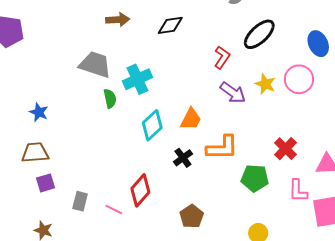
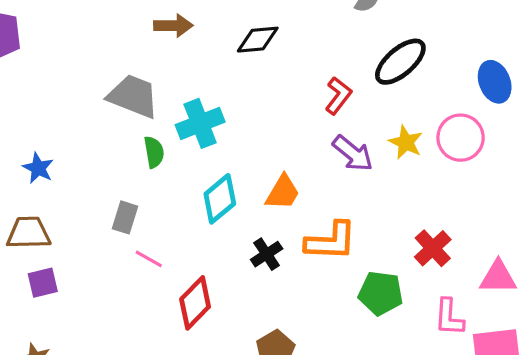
gray rectangle: (80, 201) -> (125, 217), moved
pink line: (114, 210) -> (149, 259), moved

